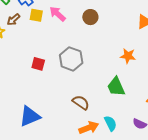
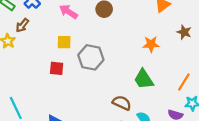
yellow square: (36, 15) -> (64, 42), moved
brown semicircle: (81, 102) -> (122, 103), moved

